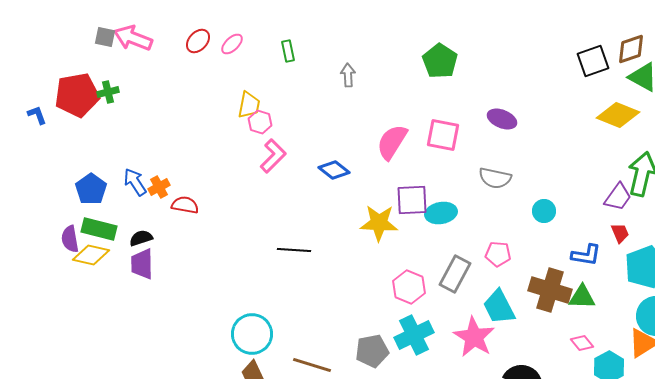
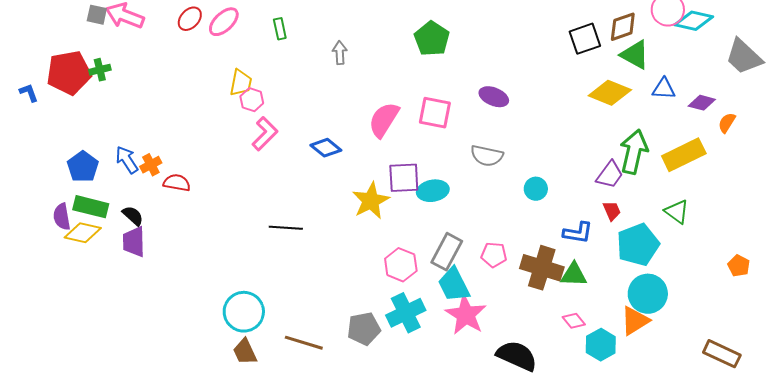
pink ellipse: (232, 44) -> (224, 22), size x1.4
yellow star: (379, 223) -> (371, 201), turned -30
black semicircle: (141, 238) -> (133, 216), turned 60
pink pentagon: (498, 254) -> (494, 255), moved
cyan trapezoid: (499, 307) -> (454, 285), moved

